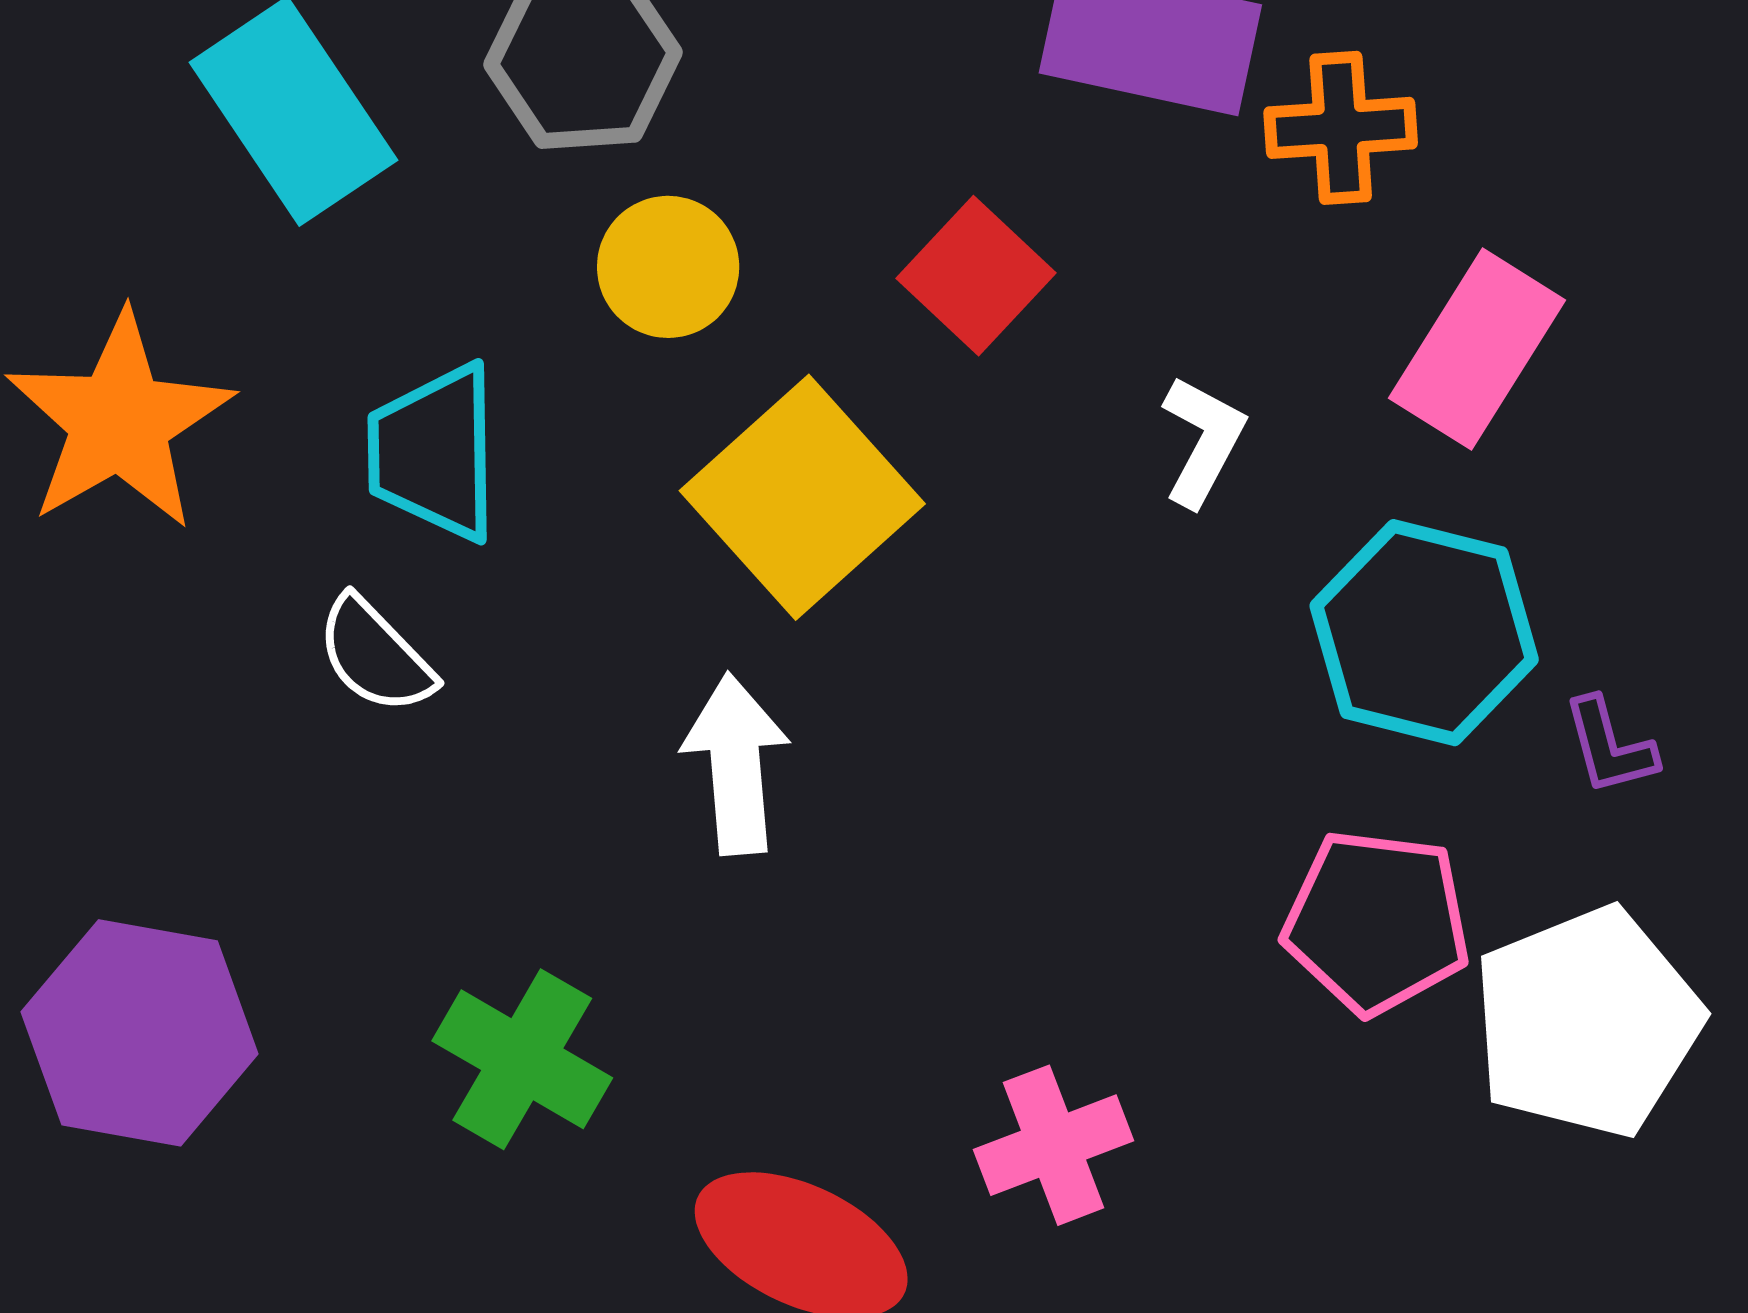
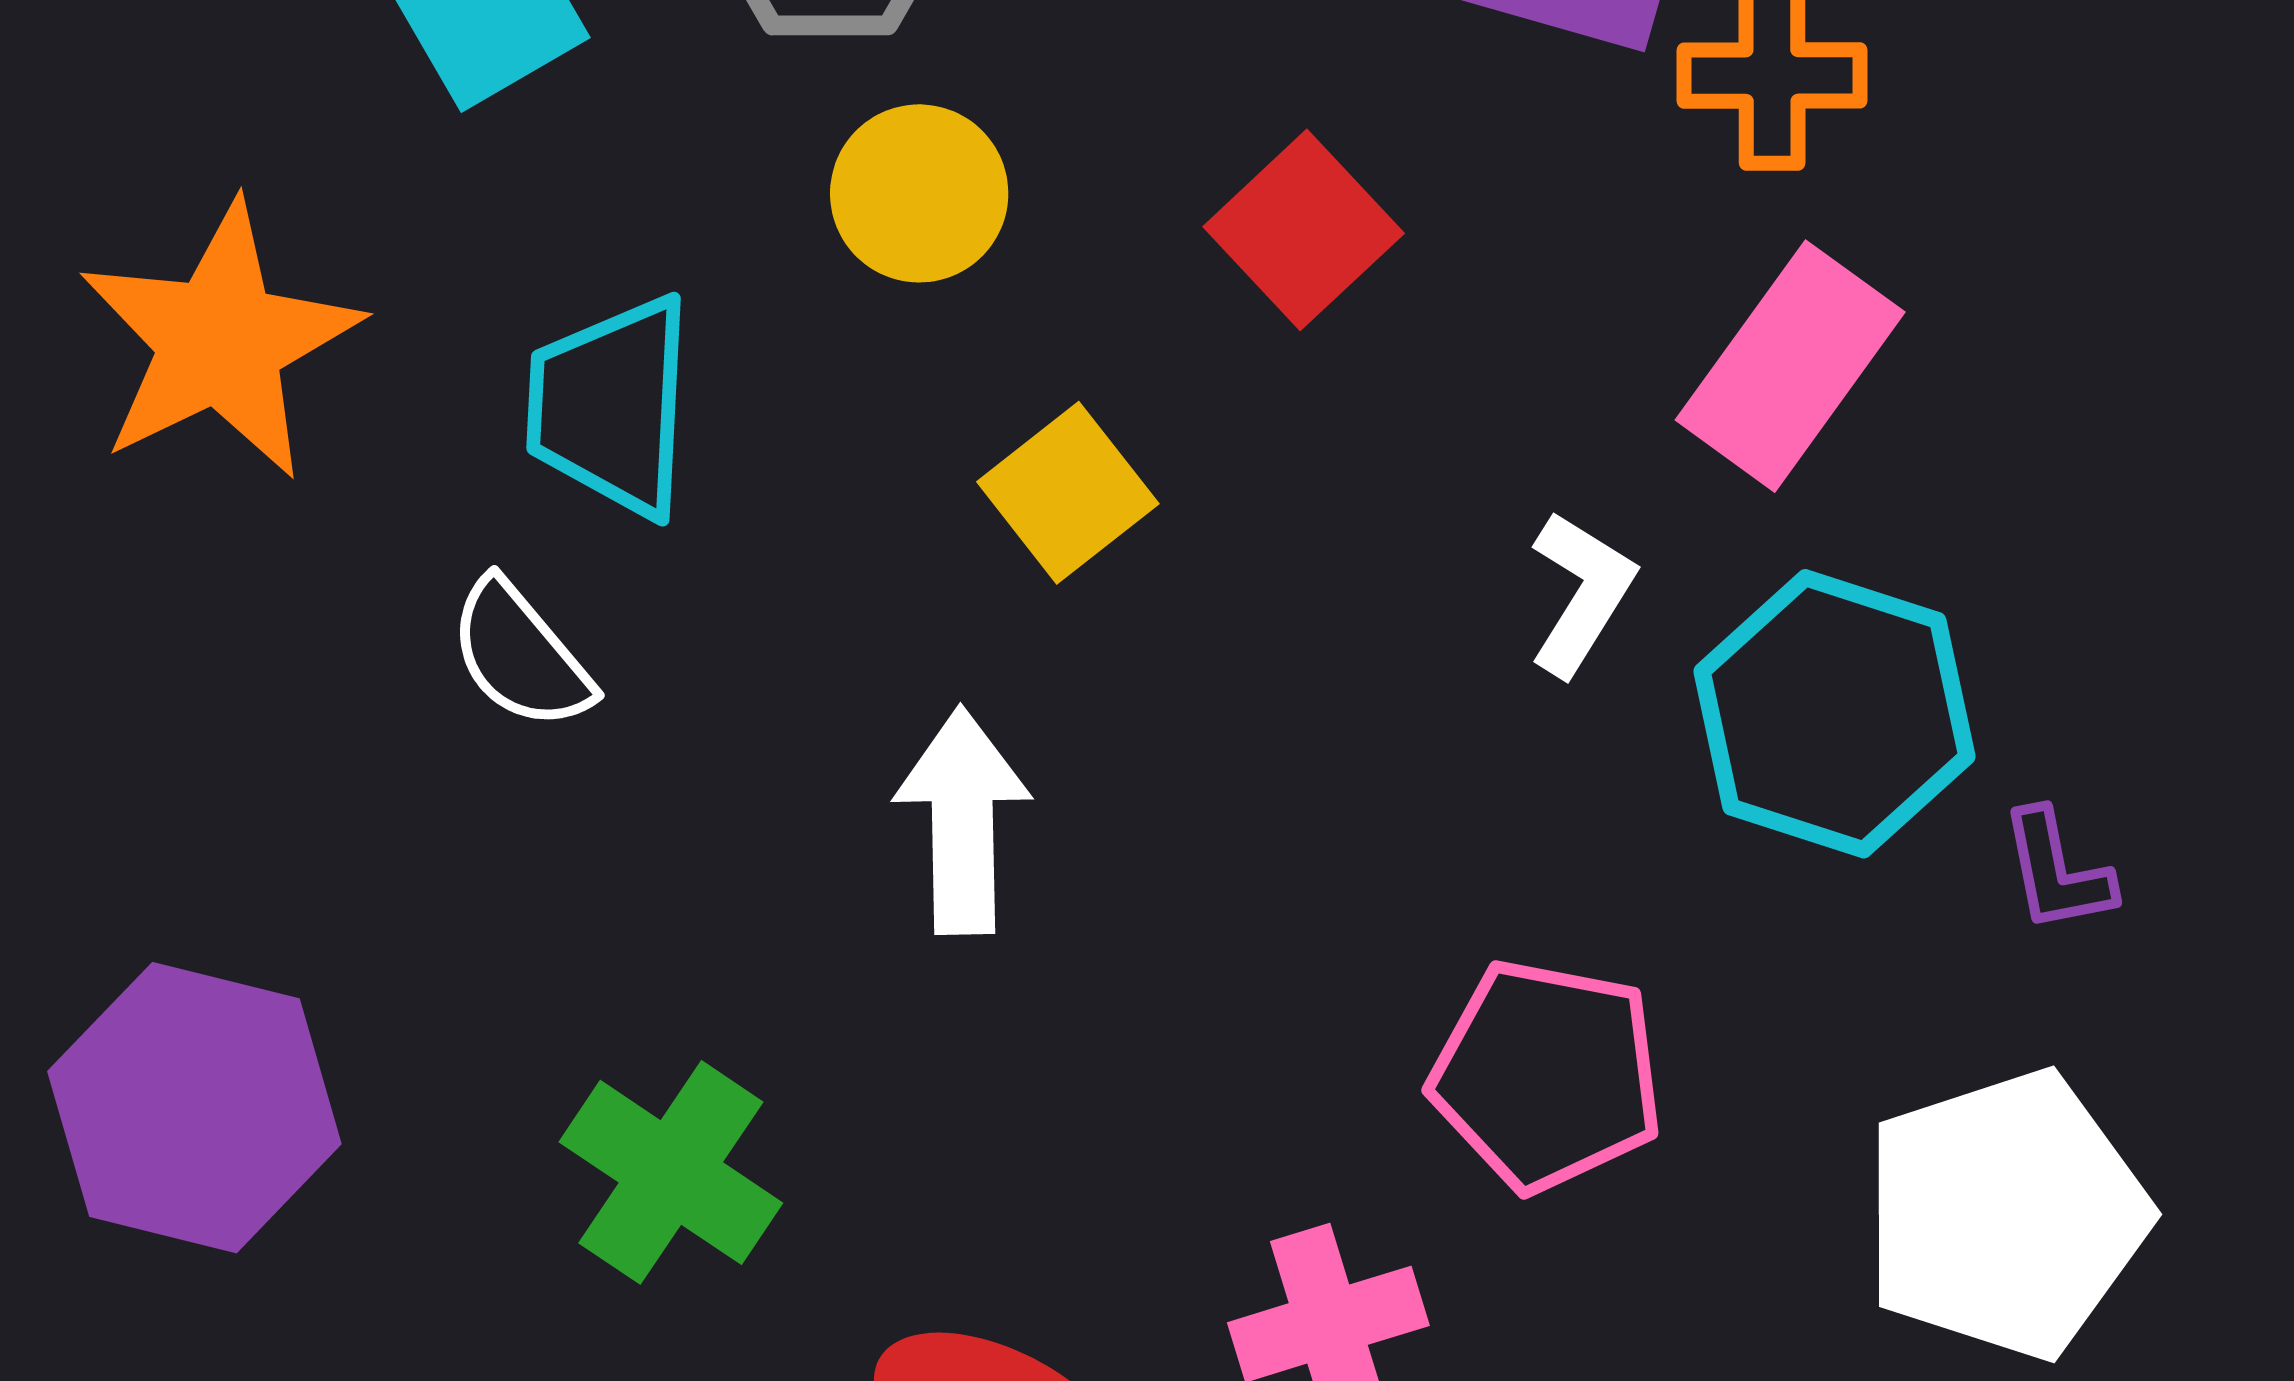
pink rectangle: (1477, 349) -> (1790, 366), moved
white L-shape: (1203, 441) -> (1581, 593), moved
yellow square: (802, 497) -> (1068, 493), size x0.6
pink pentagon: (1377, 922) -> (1547, 1075), moved

